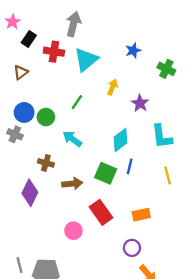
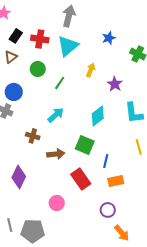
gray arrow: (73, 24) -> (69, 16), moved
black rectangle: (29, 39) -> (16, 36), moved
green circle: (46, 117) -> (38, 69), moved
cyan arrow: (72, 139) -> (56, 115), turned 102
blue line: (130, 166) -> (106, 161), moved
purple diamond: (30, 193) -> (19, 177), moved
pink circle: (73, 231) -> (57, 203), moved

